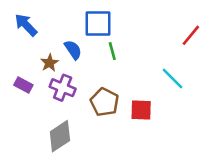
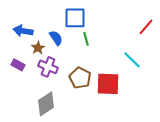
blue arrow: (26, 25) -> (23, 31), moved, turned -36
red square: (141, 110) -> (108, 84), size x1.4

